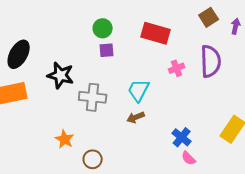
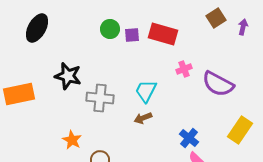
purple square: (107, 50) -> (132, 35), moved
black ellipse: (19, 54) -> (37, 28), moved
purple semicircle: (211, 61) -> (218, 84), moved, turned 120

